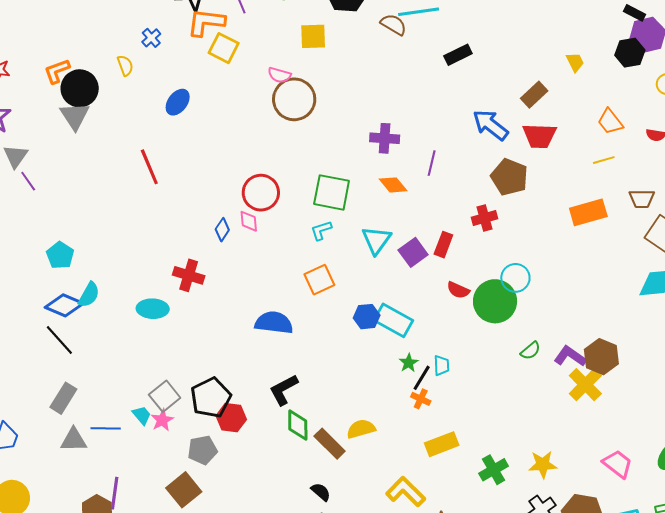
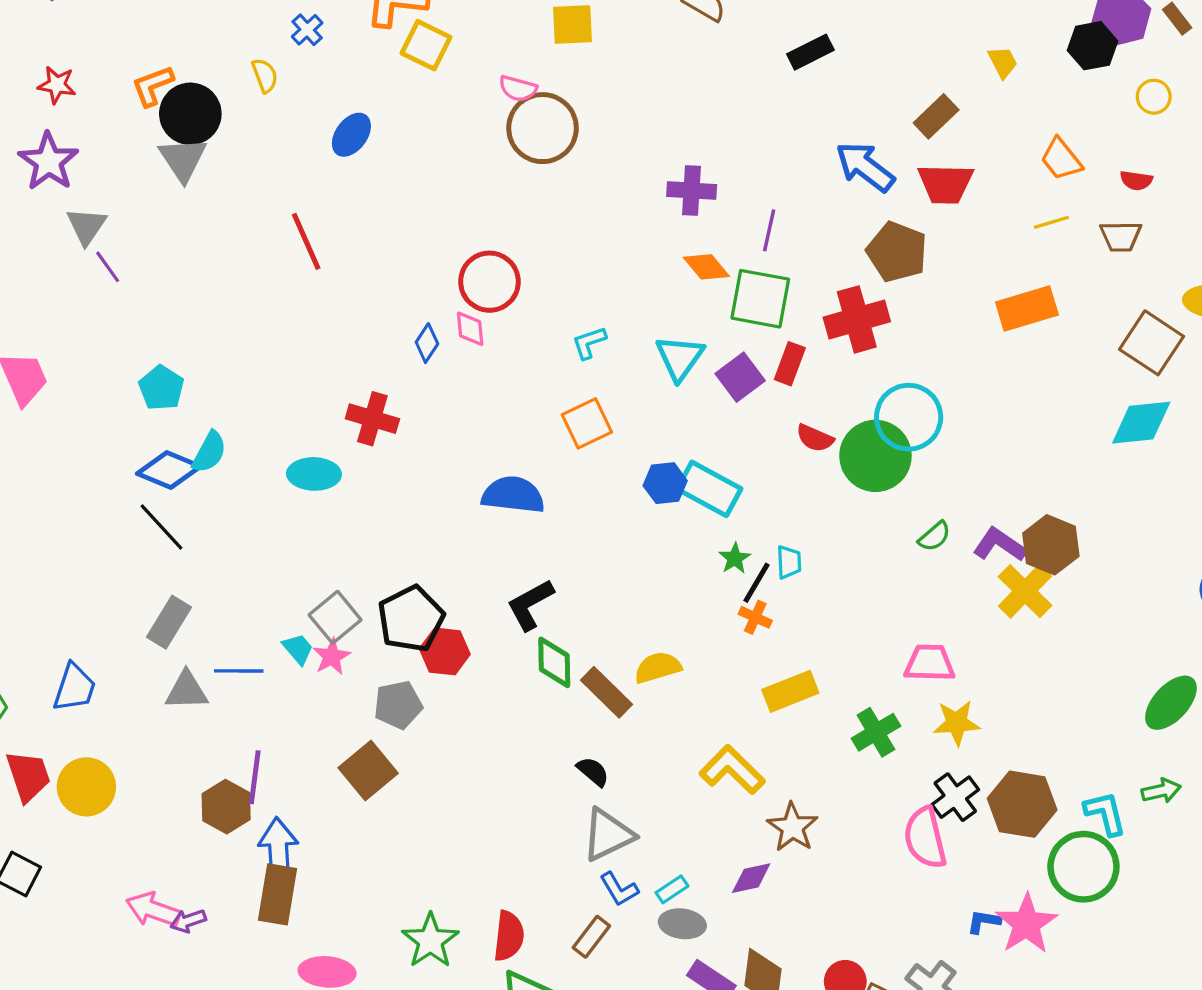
green square: (332, 192) -> (760, 299), moved
brown trapezoid: (642, 199) -> (1121, 236), moved
red cross: (484, 218) -> (857, 319), size x1.5
cyan circle: (515, 278) -> (909, 417), size x1.4
pink trapezoid: (618, 464) -> (930, 663), moved, turned -36

